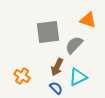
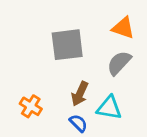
gray semicircle: (74, 45) -> (119, 63), moved
cyan triangle: (78, 77) -> (109, 108), turned 36

